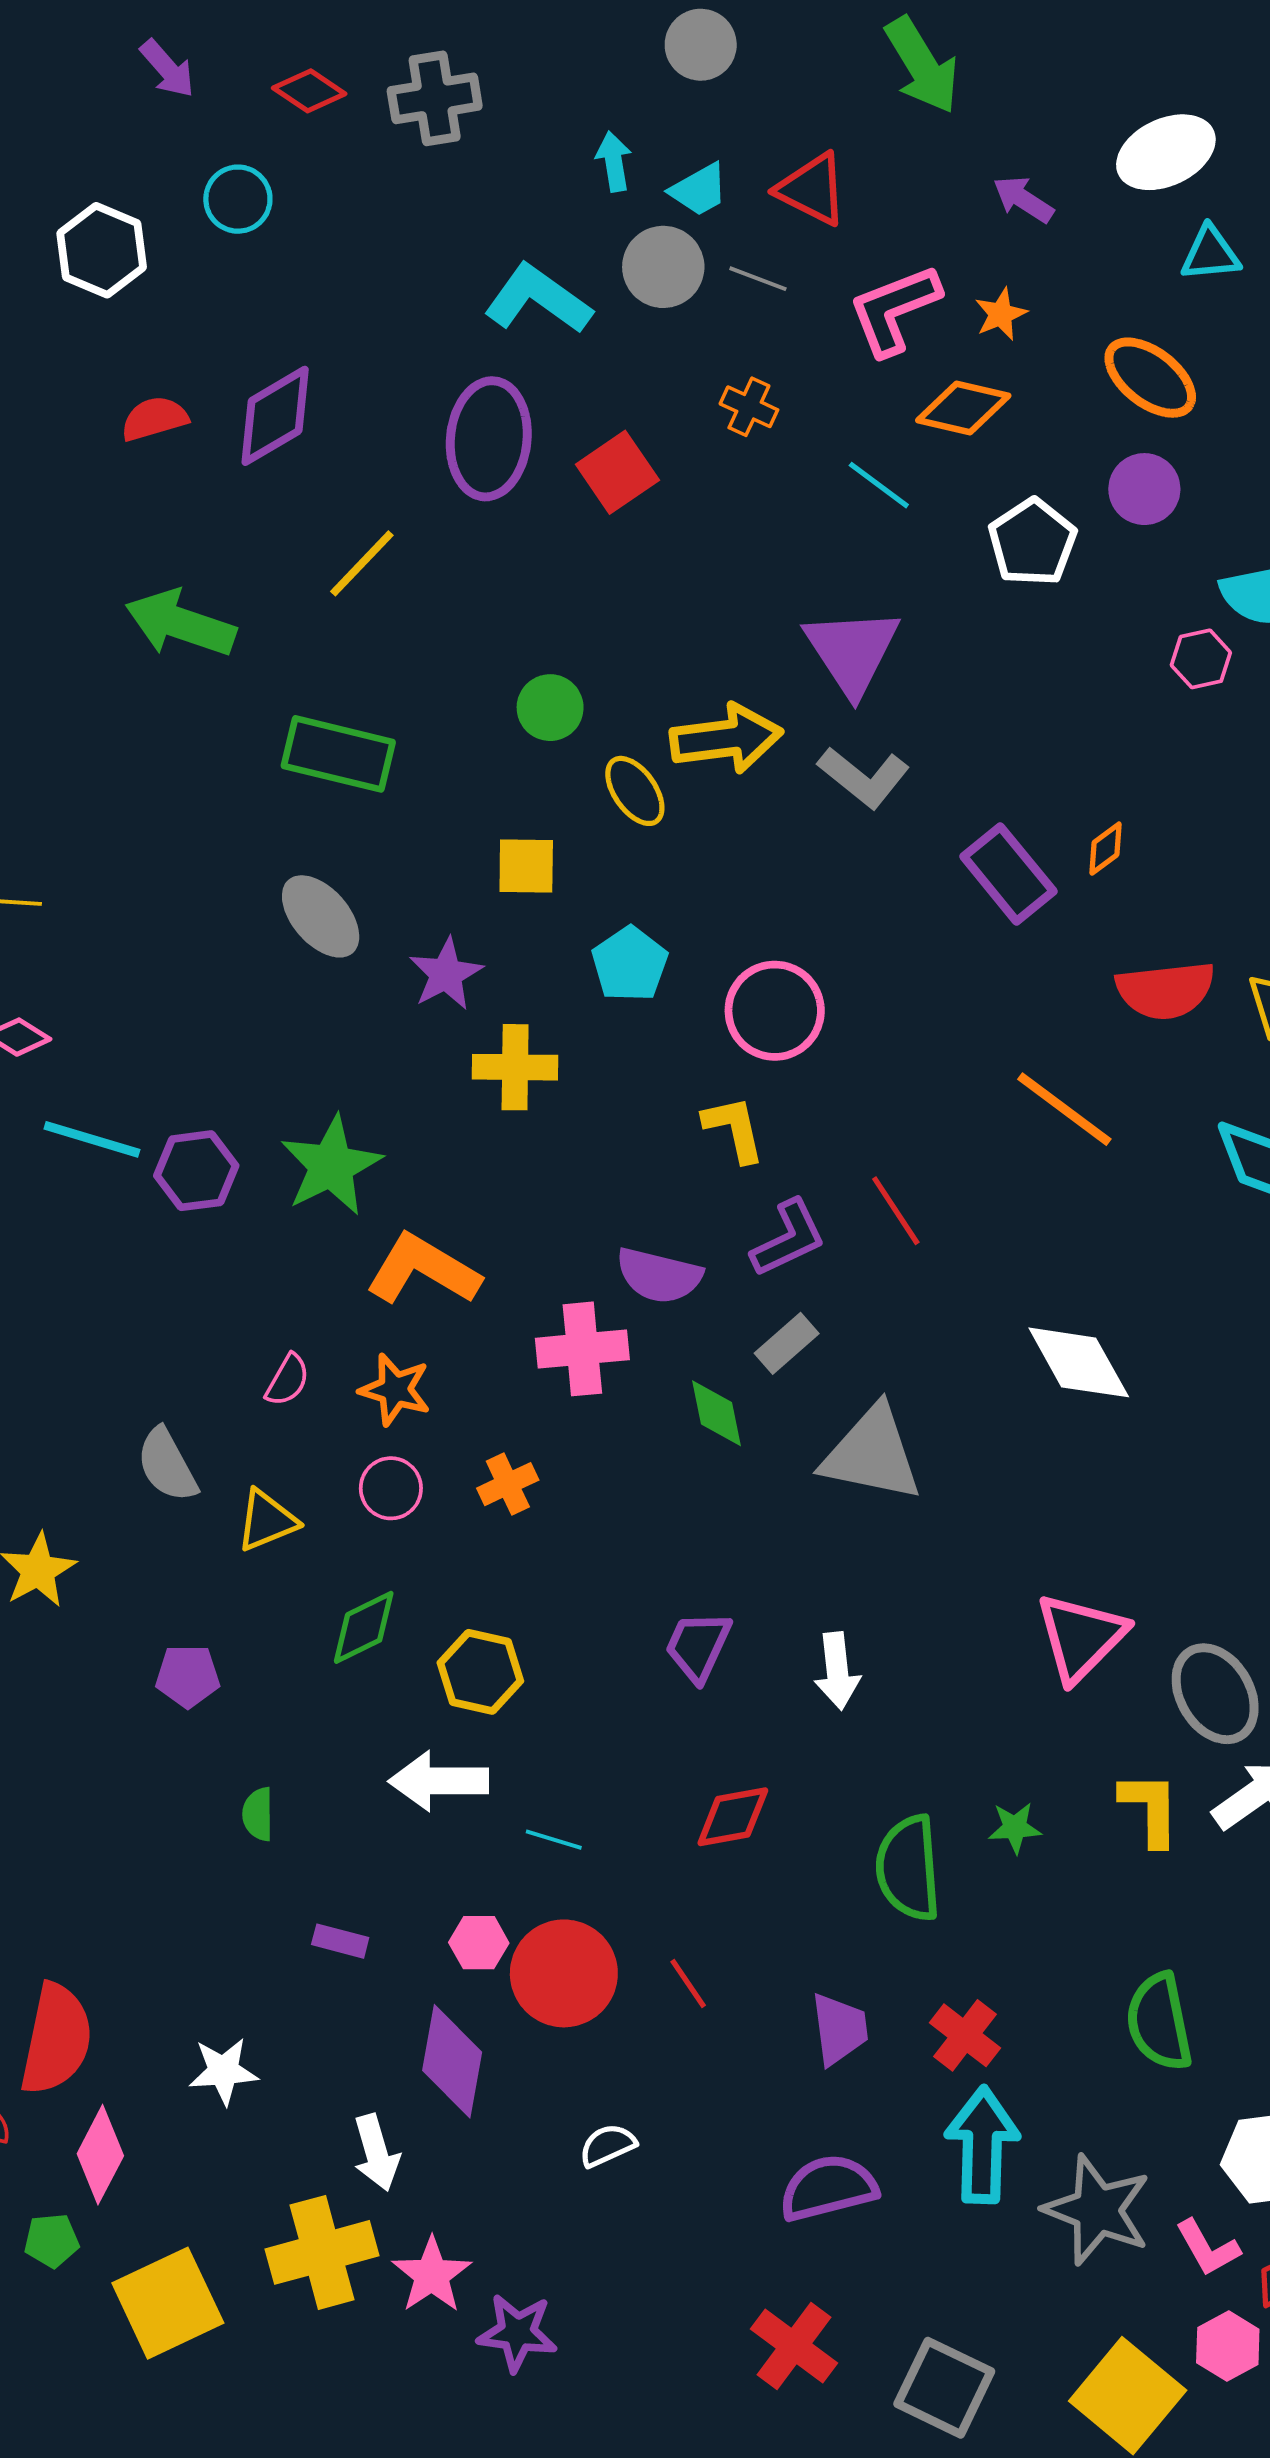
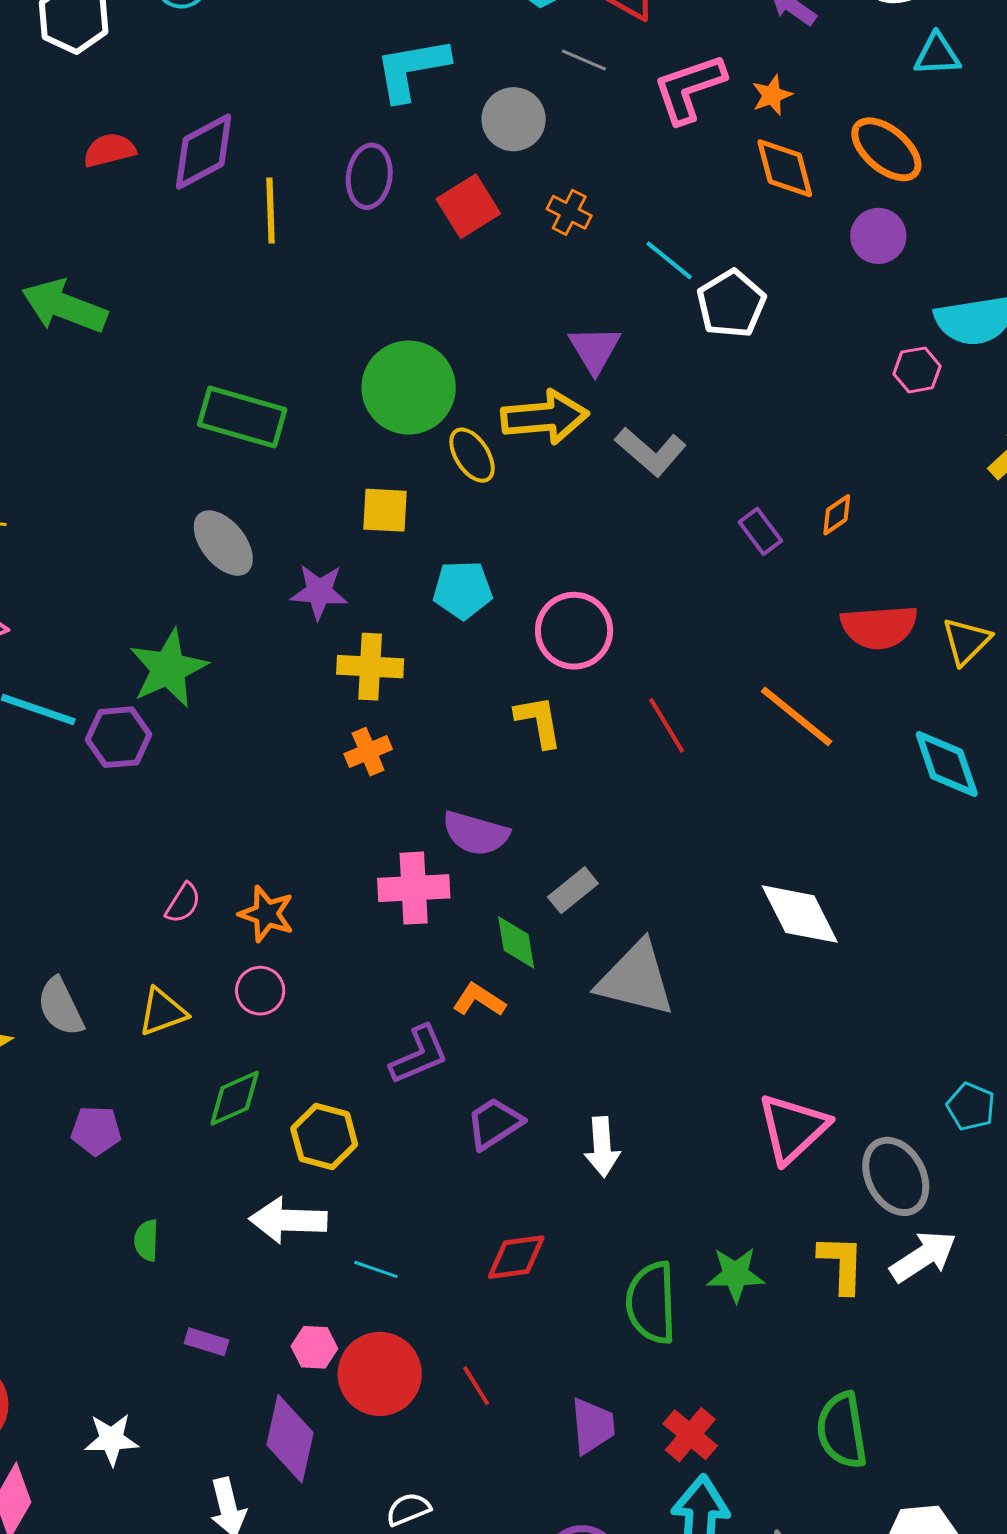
gray circle: (663, 267) -> (514, 119), moved
cyan L-shape: (538, 299) -> (412, 69), turned -48
orange cross: (749, 407) -> (569, 212), moved
orange diamond: (963, 408) -> (785, 168), moved, turned 60
purple ellipse: (489, 439) -> (369, 176), size x0.7
cyan line: (879, 485) -> (669, 260), moved
white pentagon: (1032, 542) -> (731, 304), moved
yellow line: (362, 563) -> (271, 210), moved, turned -48
green arrow: (180, 623) -> (64, 306), moved
purple triangle: (852, 651) -> (595, 349), moved, size x0.7
green circle: (550, 708) -> (409, 388), size x1.8
purple rectangle: (1008, 874) -> (760, 531), size x0.6
cyan pentagon: (630, 964) -> (463, 590), turned 30
purple star: (446, 974) -> (319, 592), turned 30
green star: (331, 1166) -> (168, 668), moved
red line: (896, 1211) -> (667, 725), moved
purple L-shape: (788, 1238) -> (419, 1055), moved
orange L-shape: (423, 1270) -> (479, 1000), moved, size x0.6
gray semicircle: (167, 1465) -> (61, 1007), moved
orange cross: (508, 1484) -> (368, 752), moved
purple trapezoid: (698, 1646) -> (494, 1123), turned 30
green star: (1015, 1828) -> (736, 1275), size x1.4

